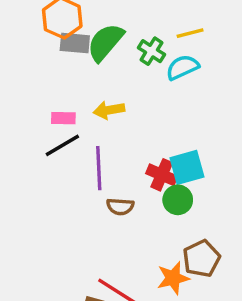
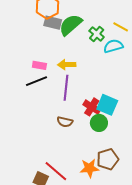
yellow line: (190, 33) -> (121, 27), turned 35
cyan square: (187, 167) -> (107, 105), turned 30
purple line: (99, 168) -> (66, 88), moved

